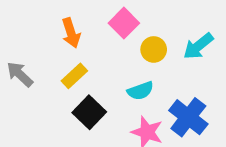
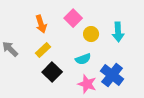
cyan arrow: (198, 46) -> (118, 32), turned -54

